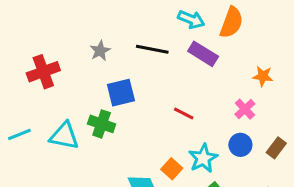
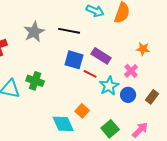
gray star: (100, 51) -> (34, 32), size x1.5
purple rectangle: (203, 54) -> (101, 56), moved
blue square: (121, 93) -> (74, 60), moved, turned 30
cyan star: (203, 158) -> (109, 86), moved

